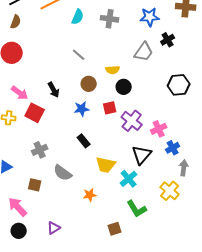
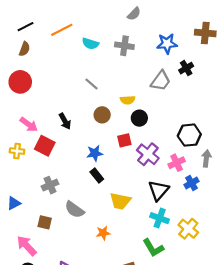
cyan semicircle: (78, 17) -> (90, 44), turned 84
black hexagon: (179, 85) -> (189, 135), moved
blue star: (82, 109) -> (95, 153), moved
gray arrow: (184, 168) -> (206, 158), moved
cyan cross: (129, 179) -> (160, 218), moved, turned -30

